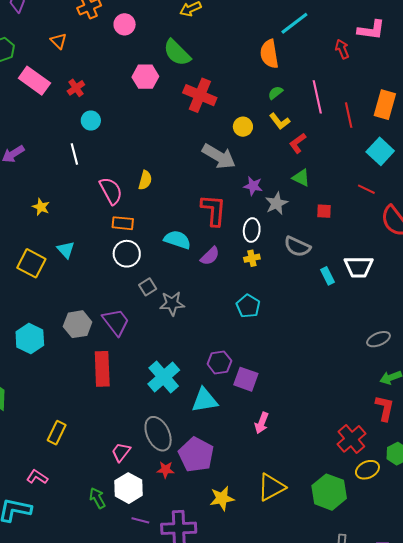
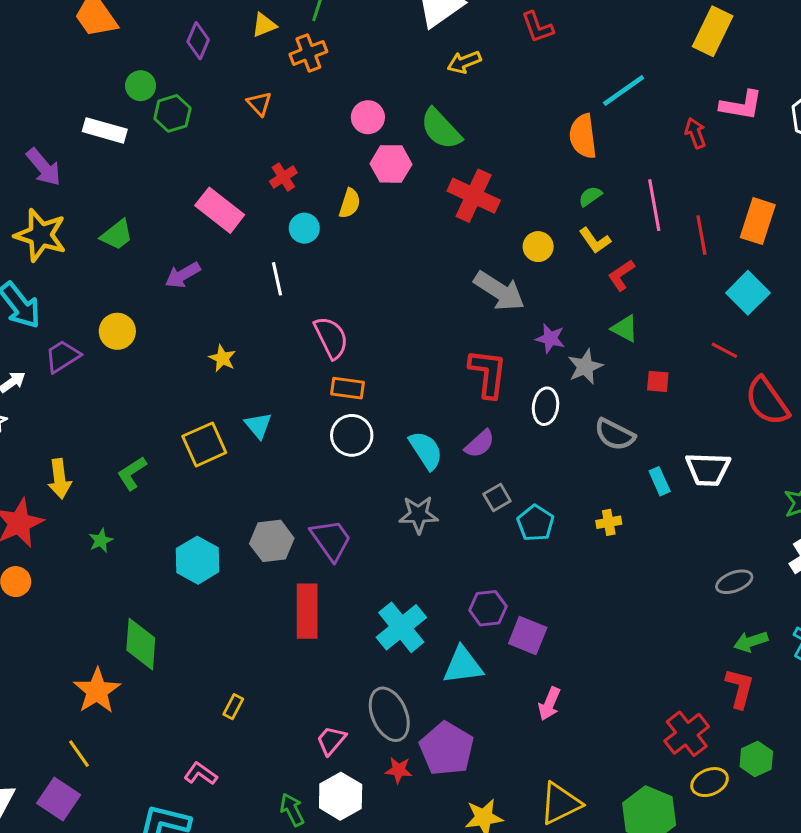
pink circle: (125, 24) -> (368, 117), moved
pink rectangle: (34, 81) -> (220, 210), moved
yellow semicircle: (145, 180) -> (350, 203), moved
cyan semicircle: (177, 240) -> (426, 450), moved, turned 36
yellow cross: (252, 258) -> (609, 522), moved
yellow square: (31, 263) -> (204, 444), turned 36
gray square: (148, 287) -> (497, 498), moved
yellow rectangle: (57, 433) -> (233, 707), size x0.7

